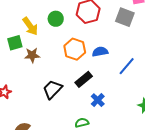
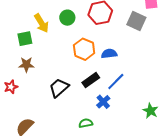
brown star: (32, 55) -> (26, 65), moved
blue line: (127, 66) -> (116, 81), moved

